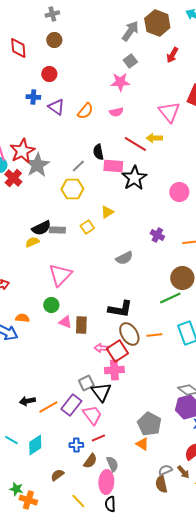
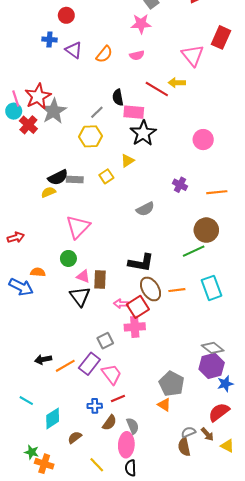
black star: (134, 178) -> (143, 133), moved
black triangle: (101, 392) -> (80, 296), moved
cyan diamond: (35, 445) -> (53, 418), moved

